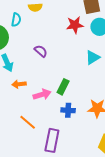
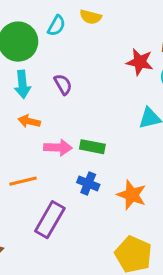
purple semicircle: (41, 51) -> (63, 84), moved
green rectangle: (63, 87) -> (92, 147), turned 56
orange line: (28, 122) -> (23, 181), turned -72

